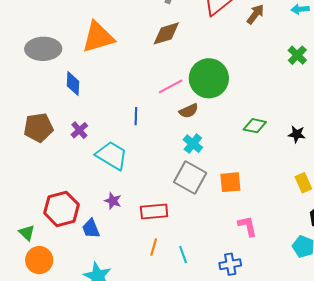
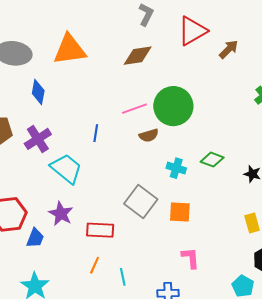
purple cross: (79, 130) -> (38, 139), size x1.5
cyan cross: (193, 144) -> (176, 168), moved, turned -30
purple star: (113, 201) -> (61, 214), size x1.4
blue trapezoid: (91, 229) -> (35, 238), turned -145

